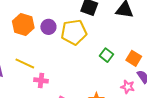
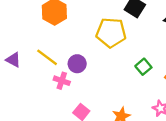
purple circle: (48, 27) -> (77, 64), moved

